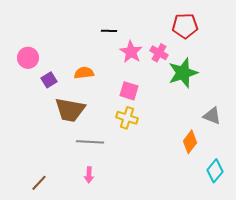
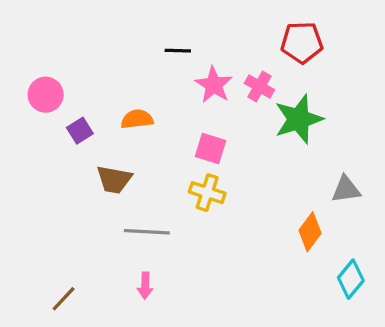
brown trapezoid: (70, 110) -> (114, 180), size x0.7
gray triangle: (212, 116) -> (346, 189), turned -30

